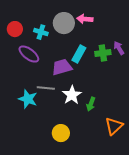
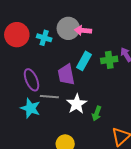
pink arrow: (85, 19) -> (83, 30), moved
red circle: (15, 29) -> (17, 35), size x1.5
purple ellipse: (29, 54) -> (32, 80), moved, turned 30
purple trapezoid: (62, 67) -> (66, 75), turned -85

